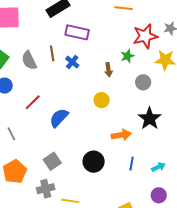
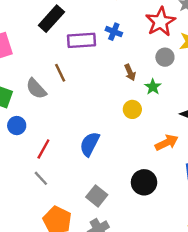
green star: (127, 56) -> (153, 87), moved
blue cross: (72, 62) -> (114, 32), moved
gray circle: (143, 82) -> (165, 57), moved
red line: (33, 102) -> (43, 149), moved

